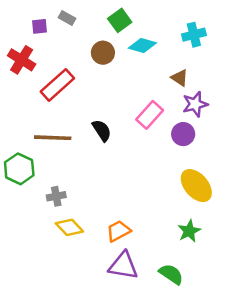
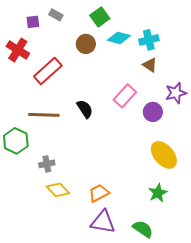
cyan cross: (194, 35) -> (149, 40), moved
purple star: (195, 104) -> (176, 93), moved

